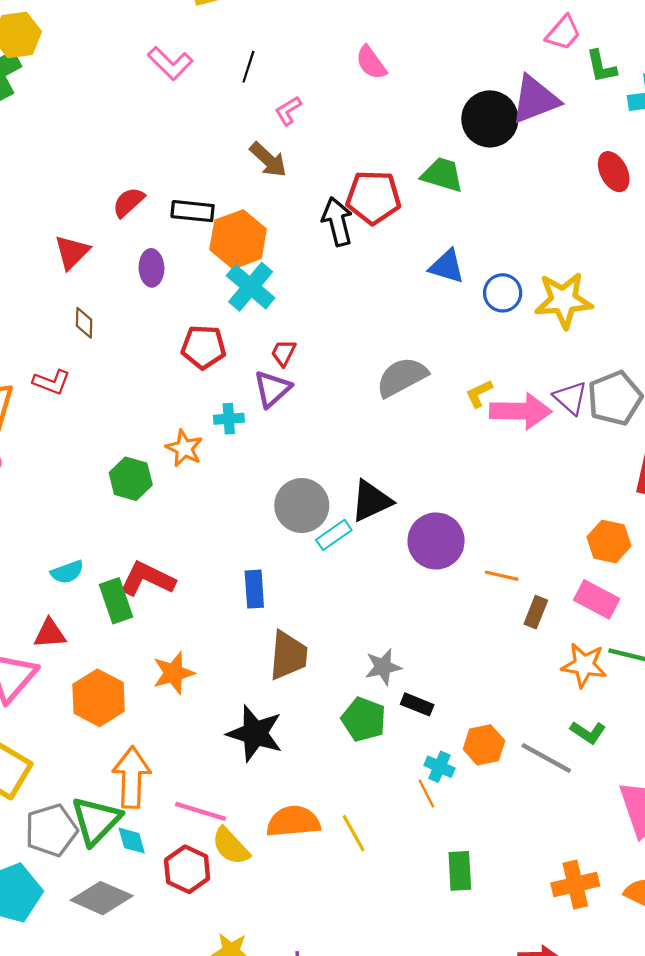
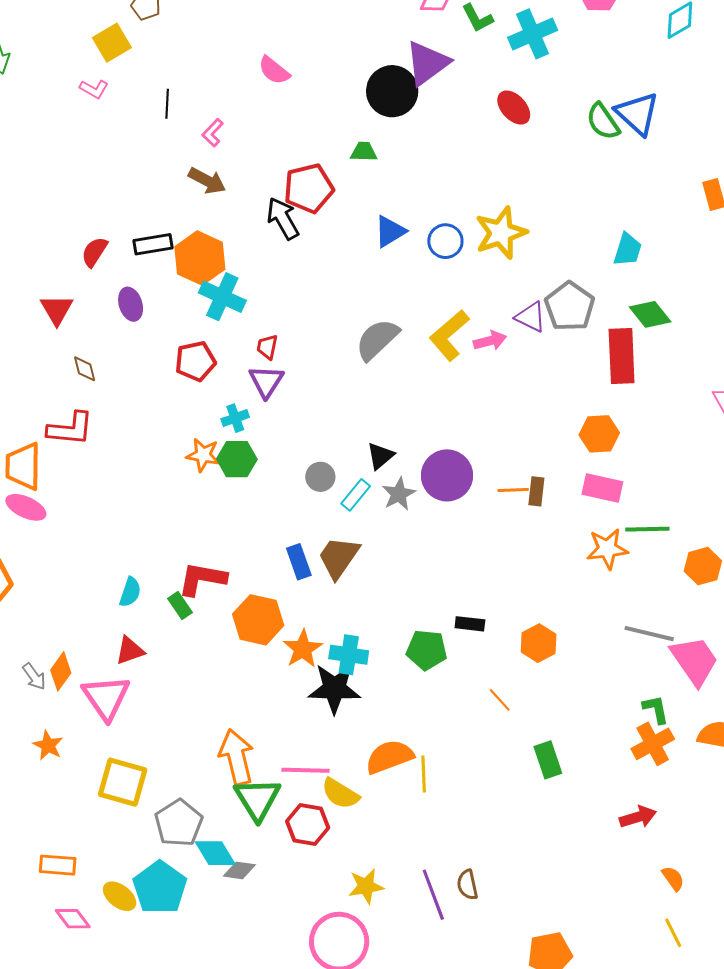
pink L-shape: (170, 63) -> (94, 89), moved, size x0.7
green trapezoid: (442, 175) -> (364, 152), size x0.7
blue triangle: (447, 266) -> (390, 231), turned -33
red L-shape: (52, 382) -> (70, 429), size x1.4
yellow L-shape: (479, 394) -> (449, 335), size x1.8
pink arrow: (521, 411) -> (490, 341), size x0.6
green hexagon: (131, 479) -> (237, 459), moved
black triangle: (371, 501) -> (380, 456), size x0.7
gray circle: (302, 506) -> (320, 477), size x0.6
cyan semicircle: (67, 572) -> (130, 592), turned -36
green rectangle: (116, 601) -> (180, 606), size x0.7
brown rectangle: (536, 612) -> (536, 491), moved
brown trapezoid: (288, 655) -> (339, 557), moved, turned -135
gray star: (383, 667) -> (399, 494), moved
orange star: (173, 673) -> (303, 649), moved
orange hexagon: (99, 698) -> (258, 620), moved
green L-shape: (588, 732) -> (656, 709), moved, turned -120
gray line: (546, 758) -> (649, 634), moved
cyan cross: (439, 767) -> (349, 655), moved, size x1.4
green triangle: (96, 821) -> (257, 799), moved
yellow line: (354, 833) -> (424, 774), moved, turned 42
cyan diamond: (132, 841) -> (215, 853), moved, size x1.4
gray diamond: (102, 898) -> (239, 870), size x0.6

